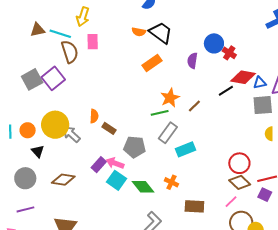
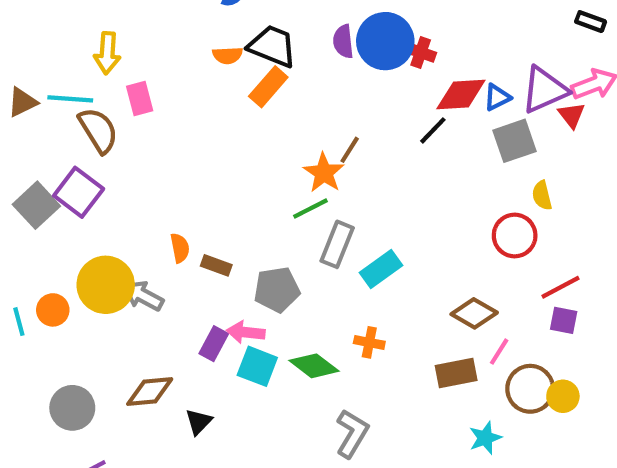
blue circle: (214, 43) -> (385, 41), size x1.4
purple semicircle: (192, 61) -> (343, 41), moved
orange rectangle: (152, 63) -> (268, 87), moved
brown line: (194, 106) -> (350, 150), moved
black triangle: (38, 151) -> (199, 422), moved, turned 40
red circle: (239, 163) -> (515, 235), moved
brown diamond: (240, 182) -> (474, 313), moved
brown rectangle: (194, 206) -> (456, 373), moved

